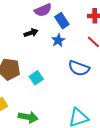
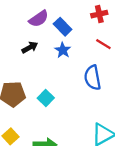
blue semicircle: (79, 68) -> (93, 78), turned 70

